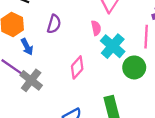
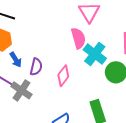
purple semicircle: (54, 24) -> (36, 67), moved
pink semicircle: (96, 28) -> (78, 38), size x1.5

